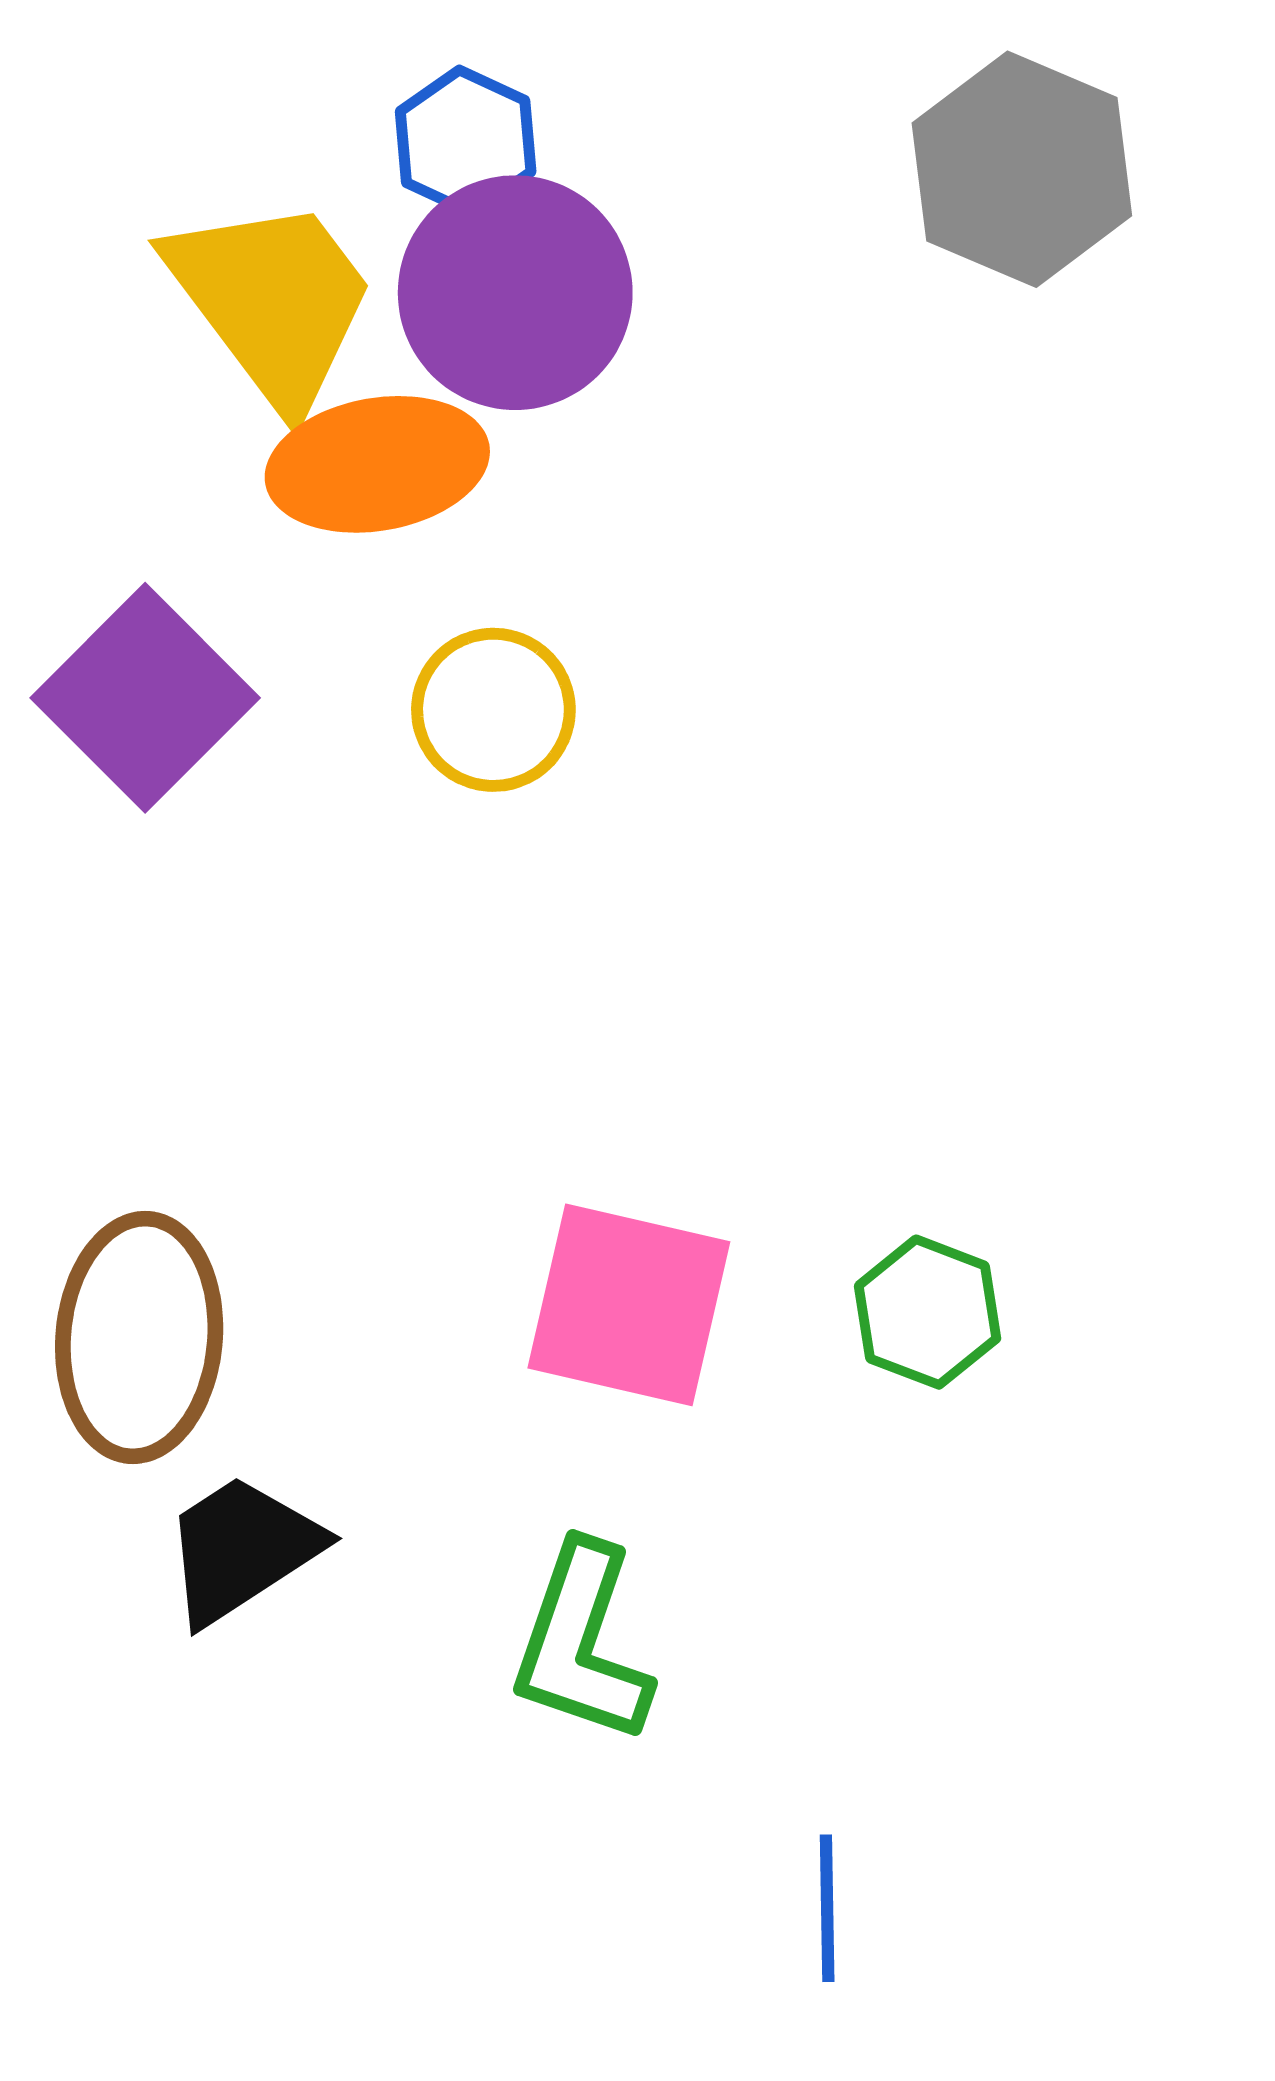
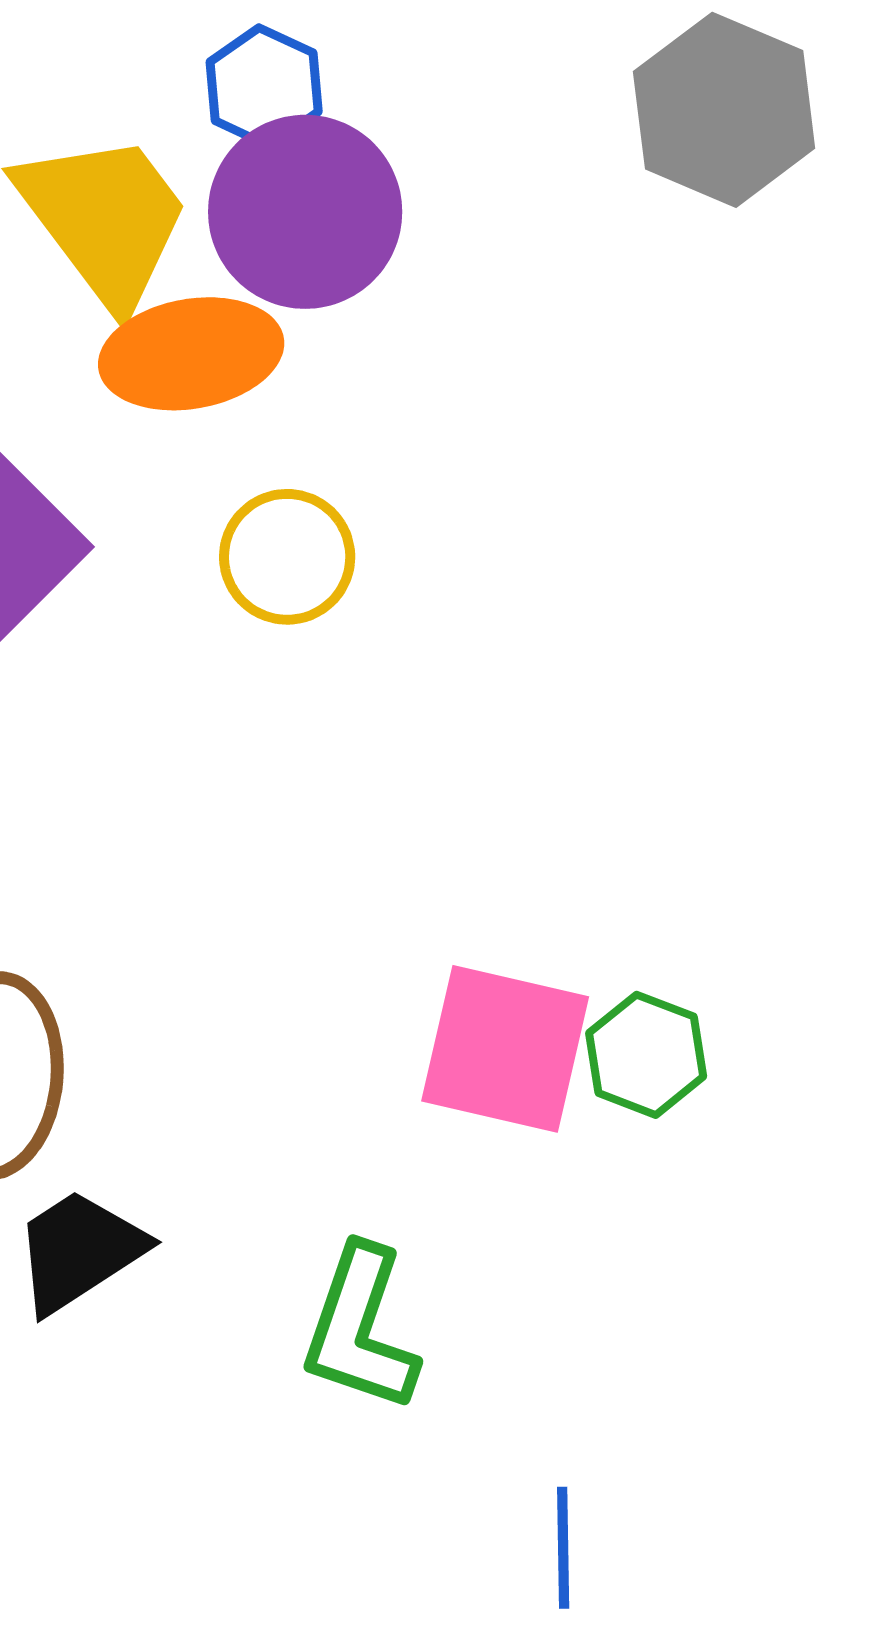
pink square: (629, 1305) -> (505, 1049), moved

